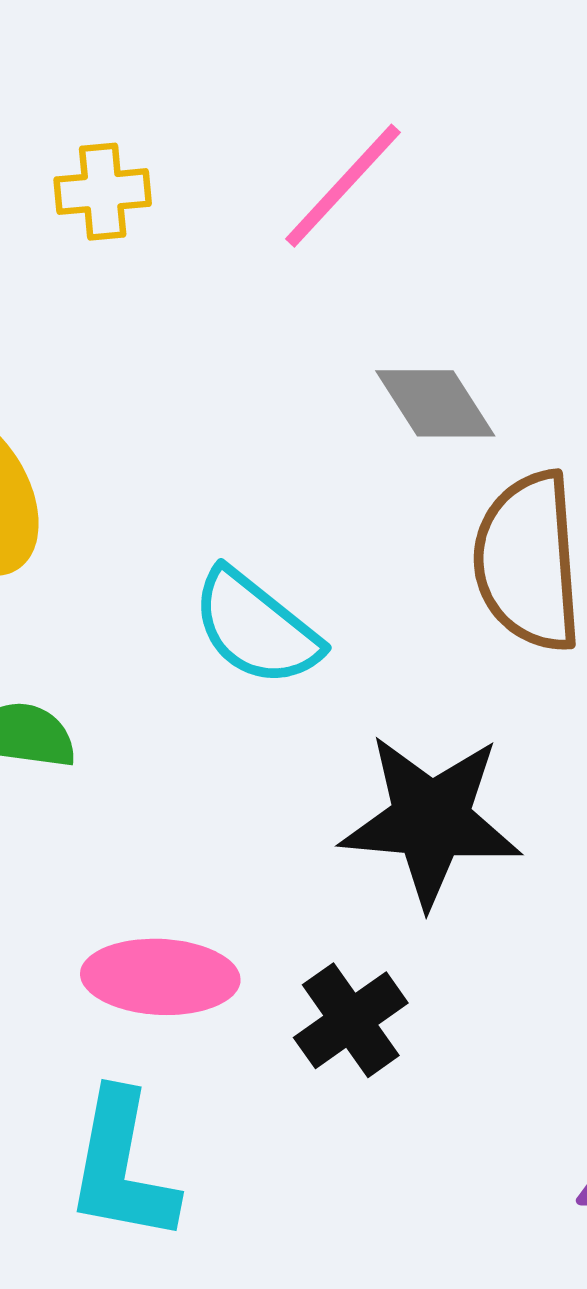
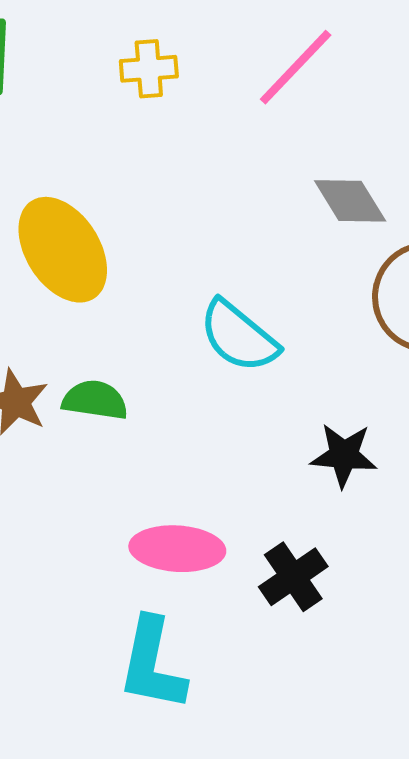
black star: (431, 820) -> (344, 455), size x0.6

